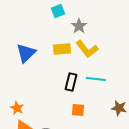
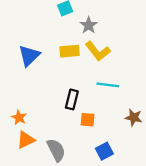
black rectangle: (71, 82) -> (72, 99), moved

